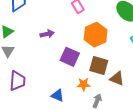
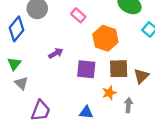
brown triangle: (117, 79) -> (141, 76), turned -49
purple trapezoid: (17, 81) -> (41, 111), turned 35

